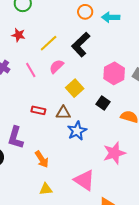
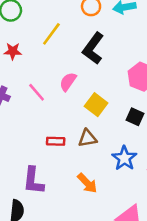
yellow line: (49, 43) -> (51, 34), moved
blue star: (77, 131) -> (124, 158), moved
orange arrow: (42, 159) -> (87, 183), moved

